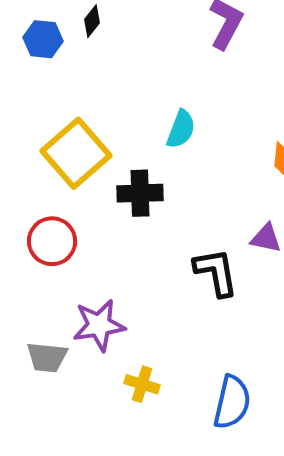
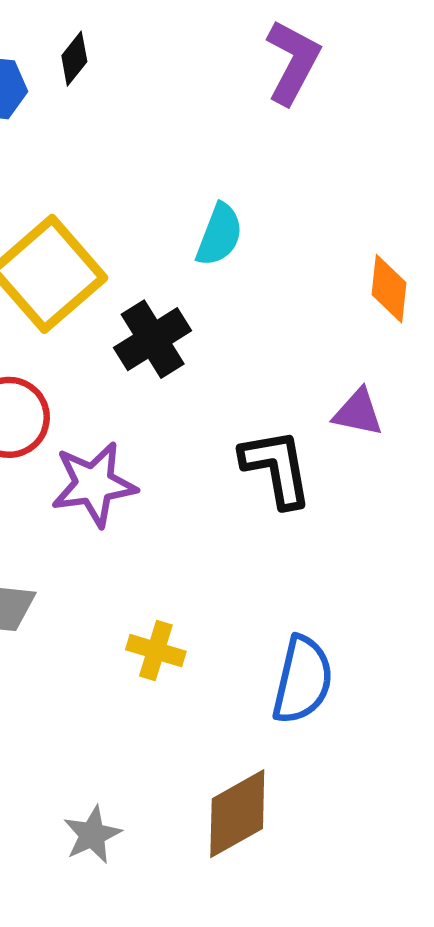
black cross: (140, 193) -> (153, 339), turned -30
purple star: (99, 325) -> (94, 484), moved

